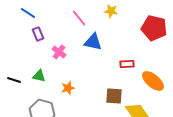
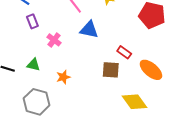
red rectangle: (127, 64) -> (124, 52), turned 40
brown square: (114, 96) -> (111, 70), moved

